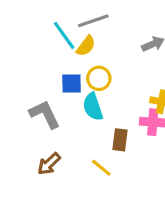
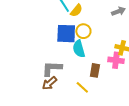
blue square: (72, 84) -> (66, 34), size x1.5
gray L-shape: (45, 114) -> (52, 68), moved, turned -65

